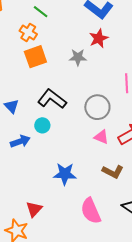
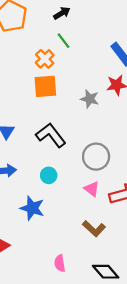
cyan circle: (42, 125) -> (49, 175), moved
blue star: (65, 174) -> (32, 208), moved
pink semicircle: (91, 211) -> (60, 263), size x0.6

